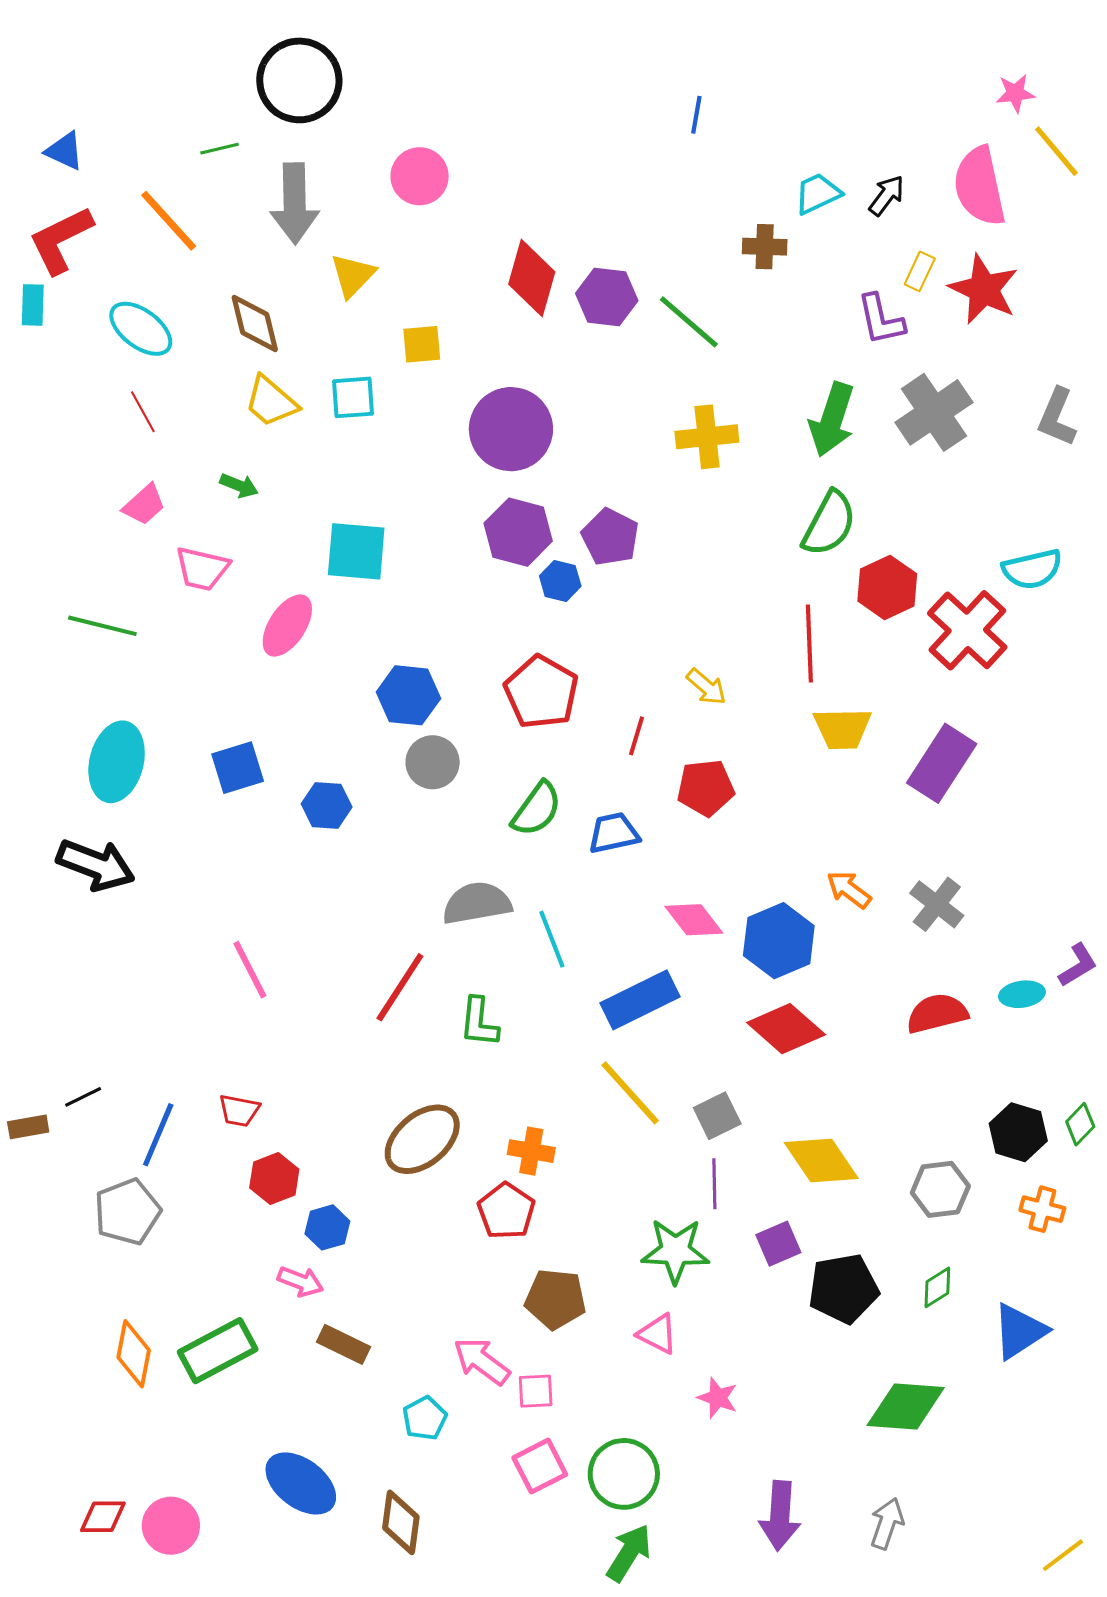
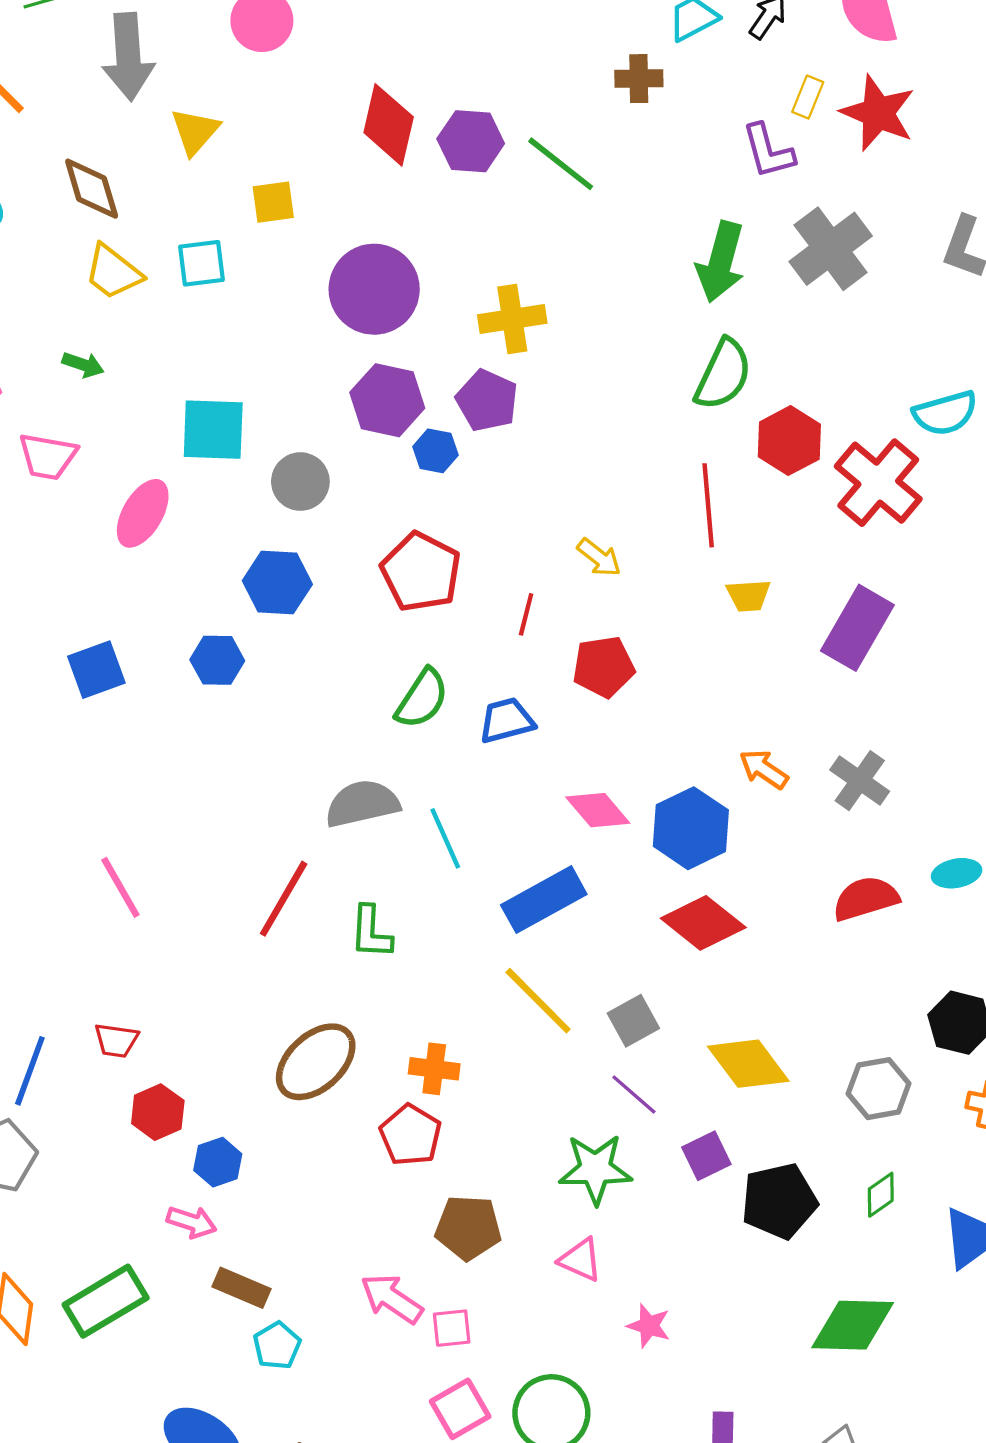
yellow cross: (707, 437) -> (512, 319), moved
yellow trapezoid: (842, 729) -> (748, 595), size x0.7
gray circle: (433, 762) -> (300, 482), moved
blue hexagon: (327, 805) -> (217, 660), moved
purple line: (714, 1184) -> (634, 1094), turned -45
cyan pentagon: (425, 1418) -> (277, 1346), moved

